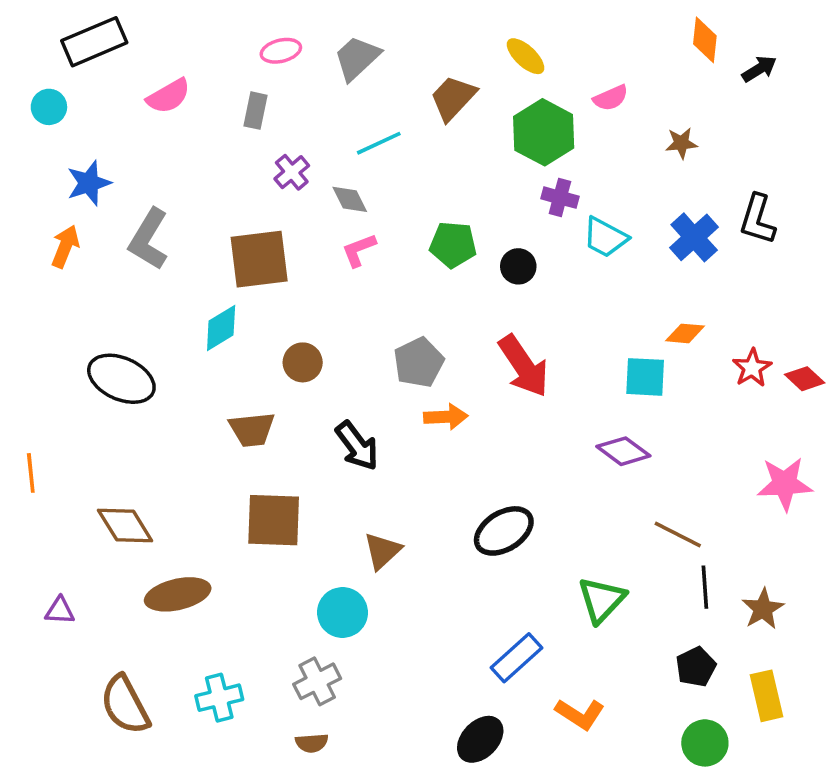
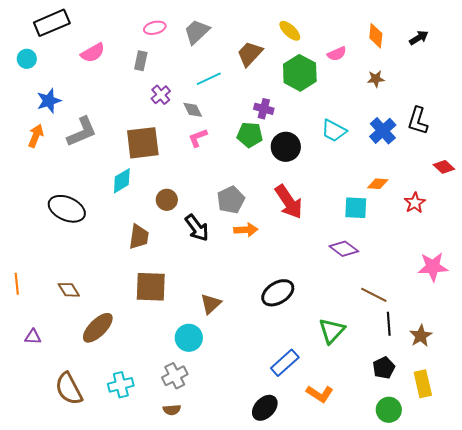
orange diamond: (705, 40) -> (376, 36), moved
purple cross: (560, 198) -> (264, 109), moved
gray L-shape: (149, 239) -> (82, 132), turned -144
black circle: (518, 266) -> (286, 147), size x1.5
red diamond: (805, 379) -> (444, 167), moved
brown trapezoid: (252, 429) -> (139, 237), turned -76
black arrow: (357, 446) -> (197, 228), moved
orange line: (31, 473) -> (17, 284), moved
brown diamond: (125, 526) -> (69, 290), size x0.7
brown ellipse: (178, 594) -> (98, 328), turned -32

